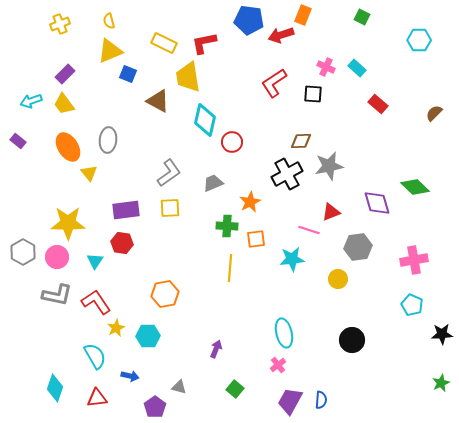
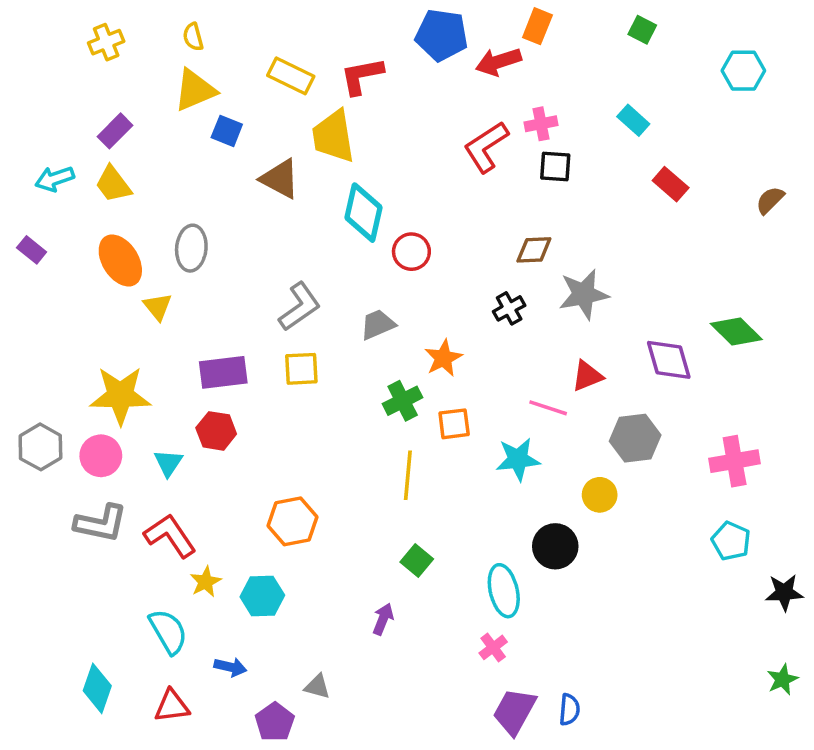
pink cross: (326, 67) -> (541, 124), moved, turned -36
black cross: (287, 174) -> (509, 308), size x0.6
green cross: (227, 226) -> (403, 401), turned -30
black circle: (352, 340) -> (555, 546), moved
green square: (235, 389) -> (417, 560), moved

